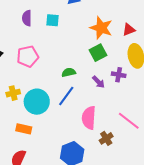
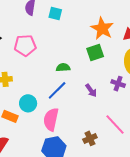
purple cross: (119, 75) -> (118, 84), moved
purple arrow: (98, 82) -> (91, 90), moved
cyan circle: (37, 102) -> (28, 103), moved, size x0.7
pink semicircle: (89, 118) -> (51, 119), moved

